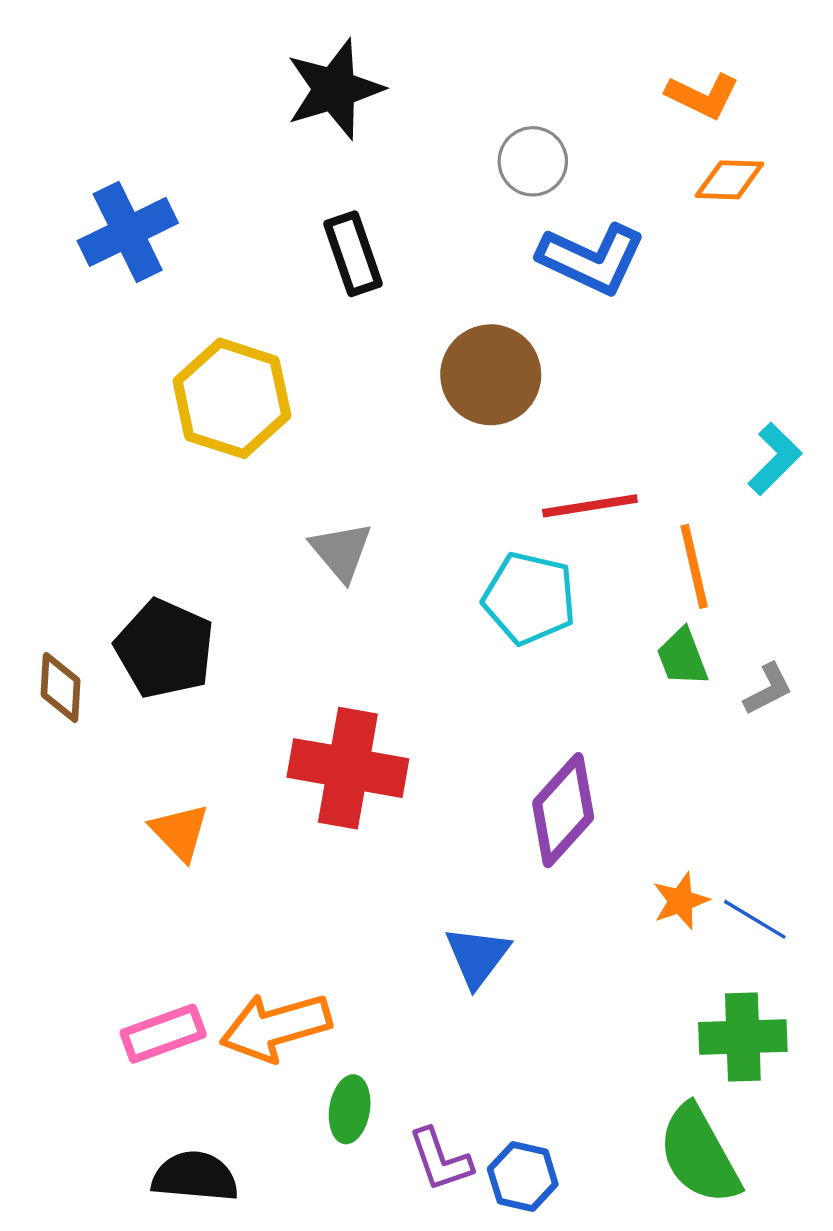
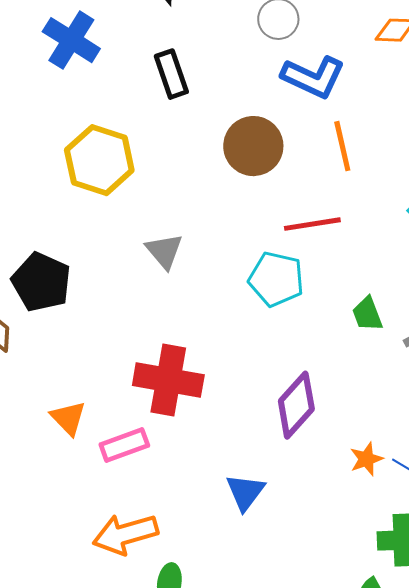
blue cross: (128, 232) -> (71, 40), moved, turned -32
orange line: (694, 566) -> (342, 146), moved
black pentagon: (165, 649) -> (41, 282), moved
pink rectangle: (163, 1034) -> (124, 445), moved

